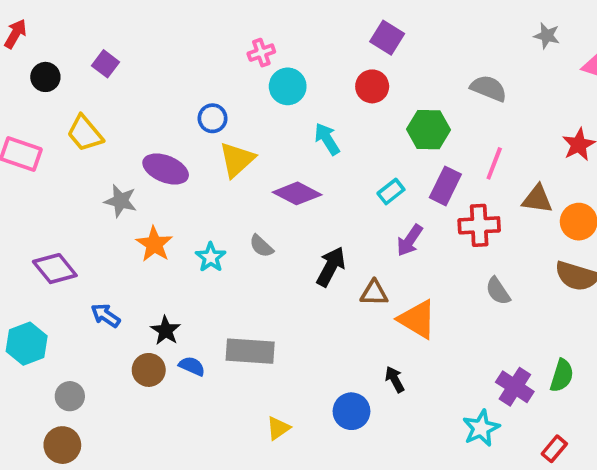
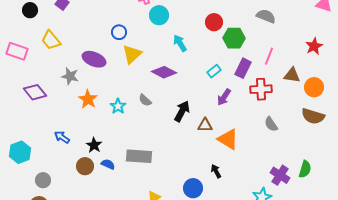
red circle: (372, 86) -> (214, 22), moved
purple diamond: (55, 269) -> (35, 92), moved

